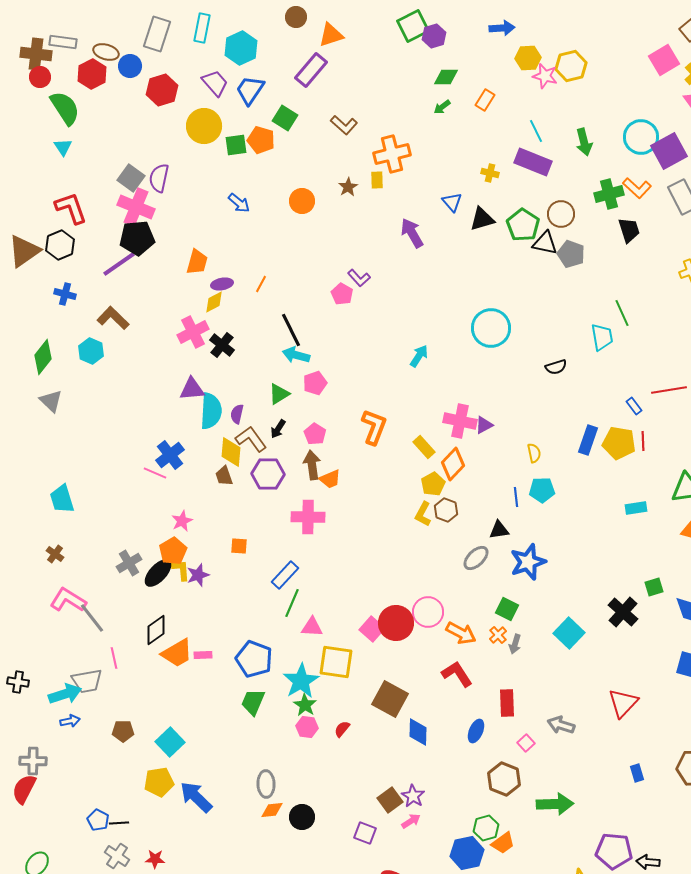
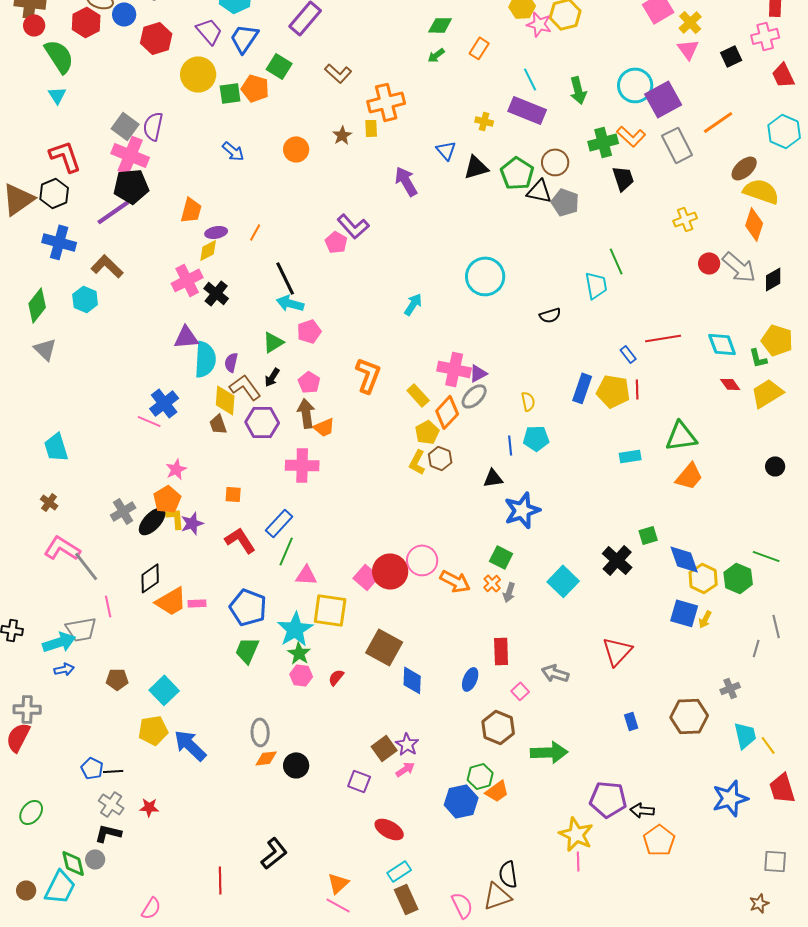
purple L-shape: (359, 278) -> (353, 226), size x1.4
blue cross: (65, 294) -> (59, 242), size x1.5
gray ellipse: (476, 558) -> (474, 396), moved
red L-shape: (457, 674) -> (240, 540), moved

